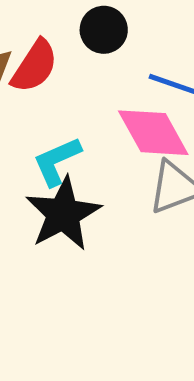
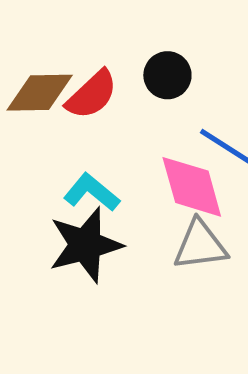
cyan L-shape: (57, 161) -> (92, 192), turned 50

